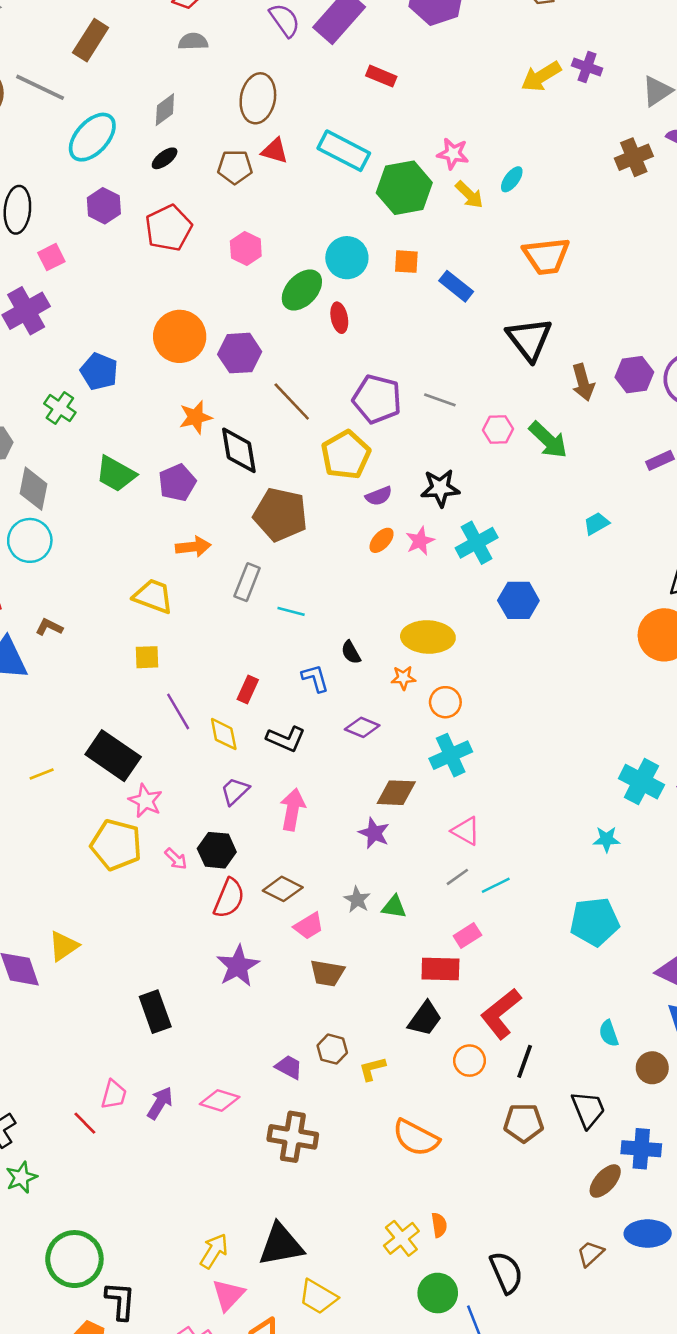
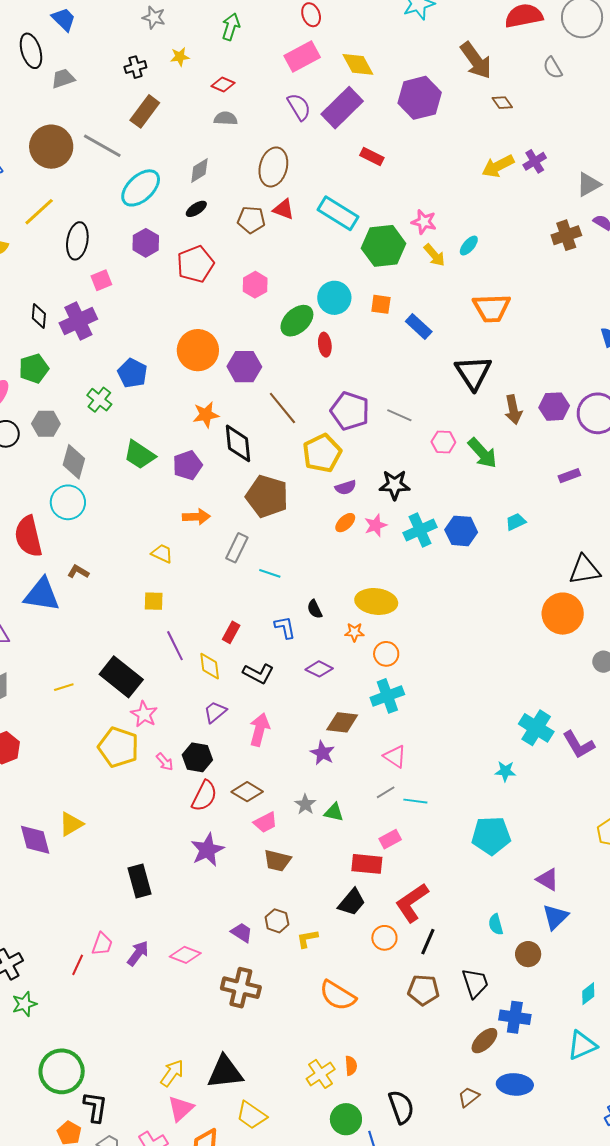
purple cross: (587, 67) -> (535, 161), turned 35
yellow trapezoid: (153, 596) -> (162, 553), size x0.7
blue hexagon: (518, 600) -> (461, 531), moved
cyan line: (496, 885) -> (415, 801), turned 30
red line: (85, 1123) -> (78, 965), turned 65

